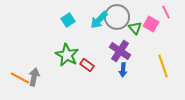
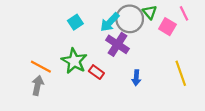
green triangle: (135, 28) -> (150, 12), moved
purple cross: (120, 51) -> (117, 44), moved
orange line: (20, 78) -> (41, 67), moved

